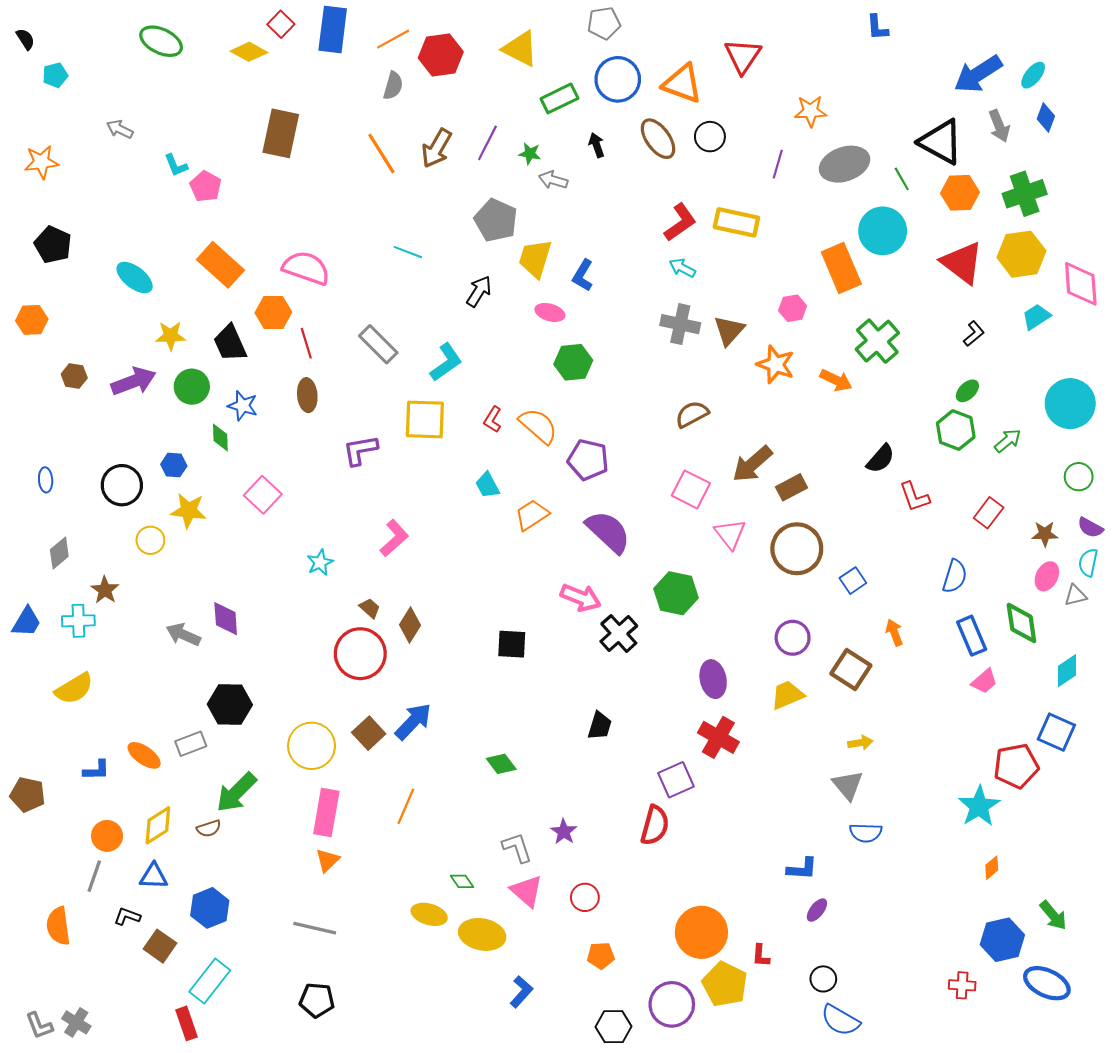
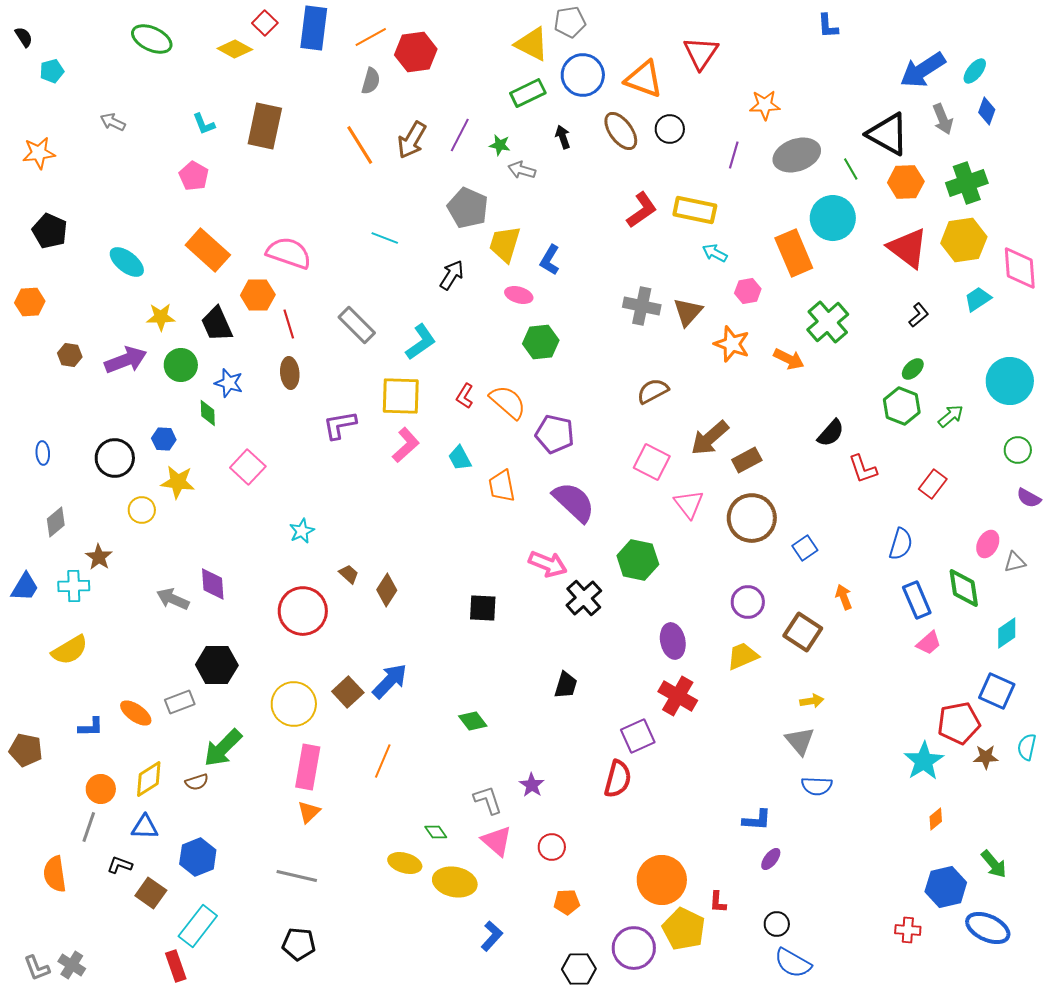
yellow triangle: (520, 49) -> (532, 44), moved
cyan L-shape: (176, 165) -> (204, 124), moved
cyan arrow: (682, 268) -> (715, 253), moved
orange trapezoid: (532, 515) -> (502, 486), turned -68
brown star: (1045, 534) -> (986, 757), moved
pink L-shape: (394, 538) -> (406, 445), moved
cyan semicircle: (1088, 563) -> (1027, 747), moved
red circle: (360, 654) -> (303, 611), moved

